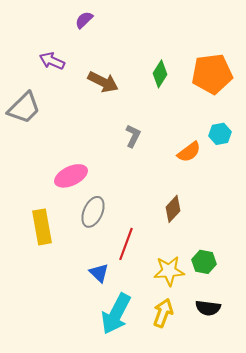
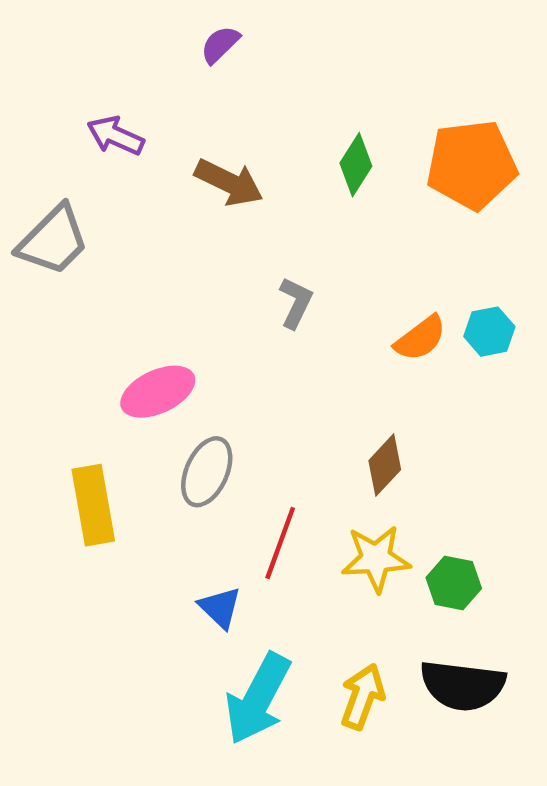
purple semicircle: (84, 20) -> (220, 44), moved
cyan hexagon: (220, 134) -> (489, 332), moved
yellow star: (169, 271) -> (376, 559), moved
black semicircle: (208, 308) -> (463, 685), size x1.5

